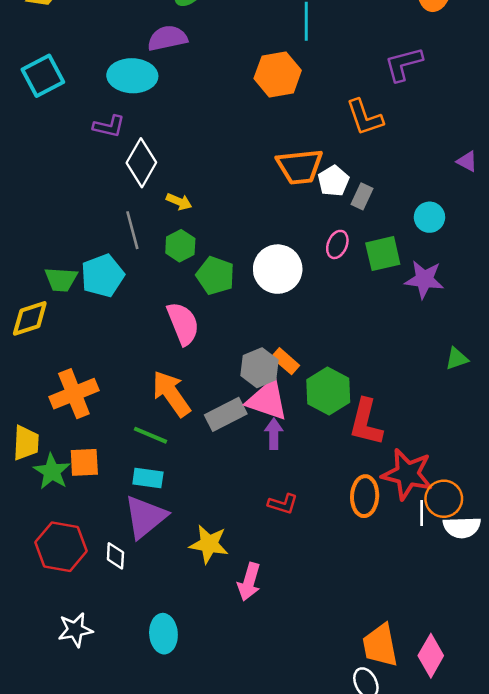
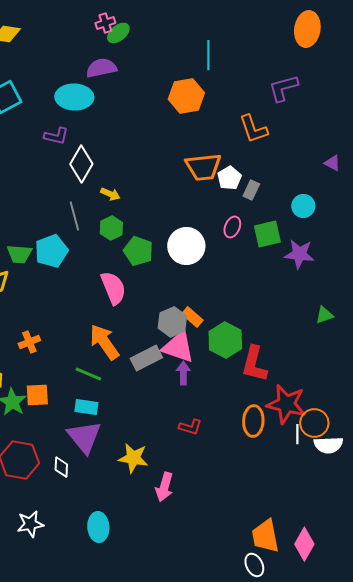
orange cross: (74, 394) -> (29, 342), size x0.6
purple triangle: (145, 517) -> (84, 437), turned -30

